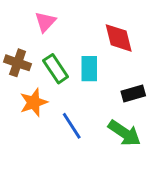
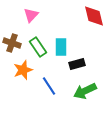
red diamond: (119, 38) -> (94, 16), moved
black rectangle: (133, 94) -> (77, 64), moved
green arrow: (124, 133) -> (85, 91), turned 120

